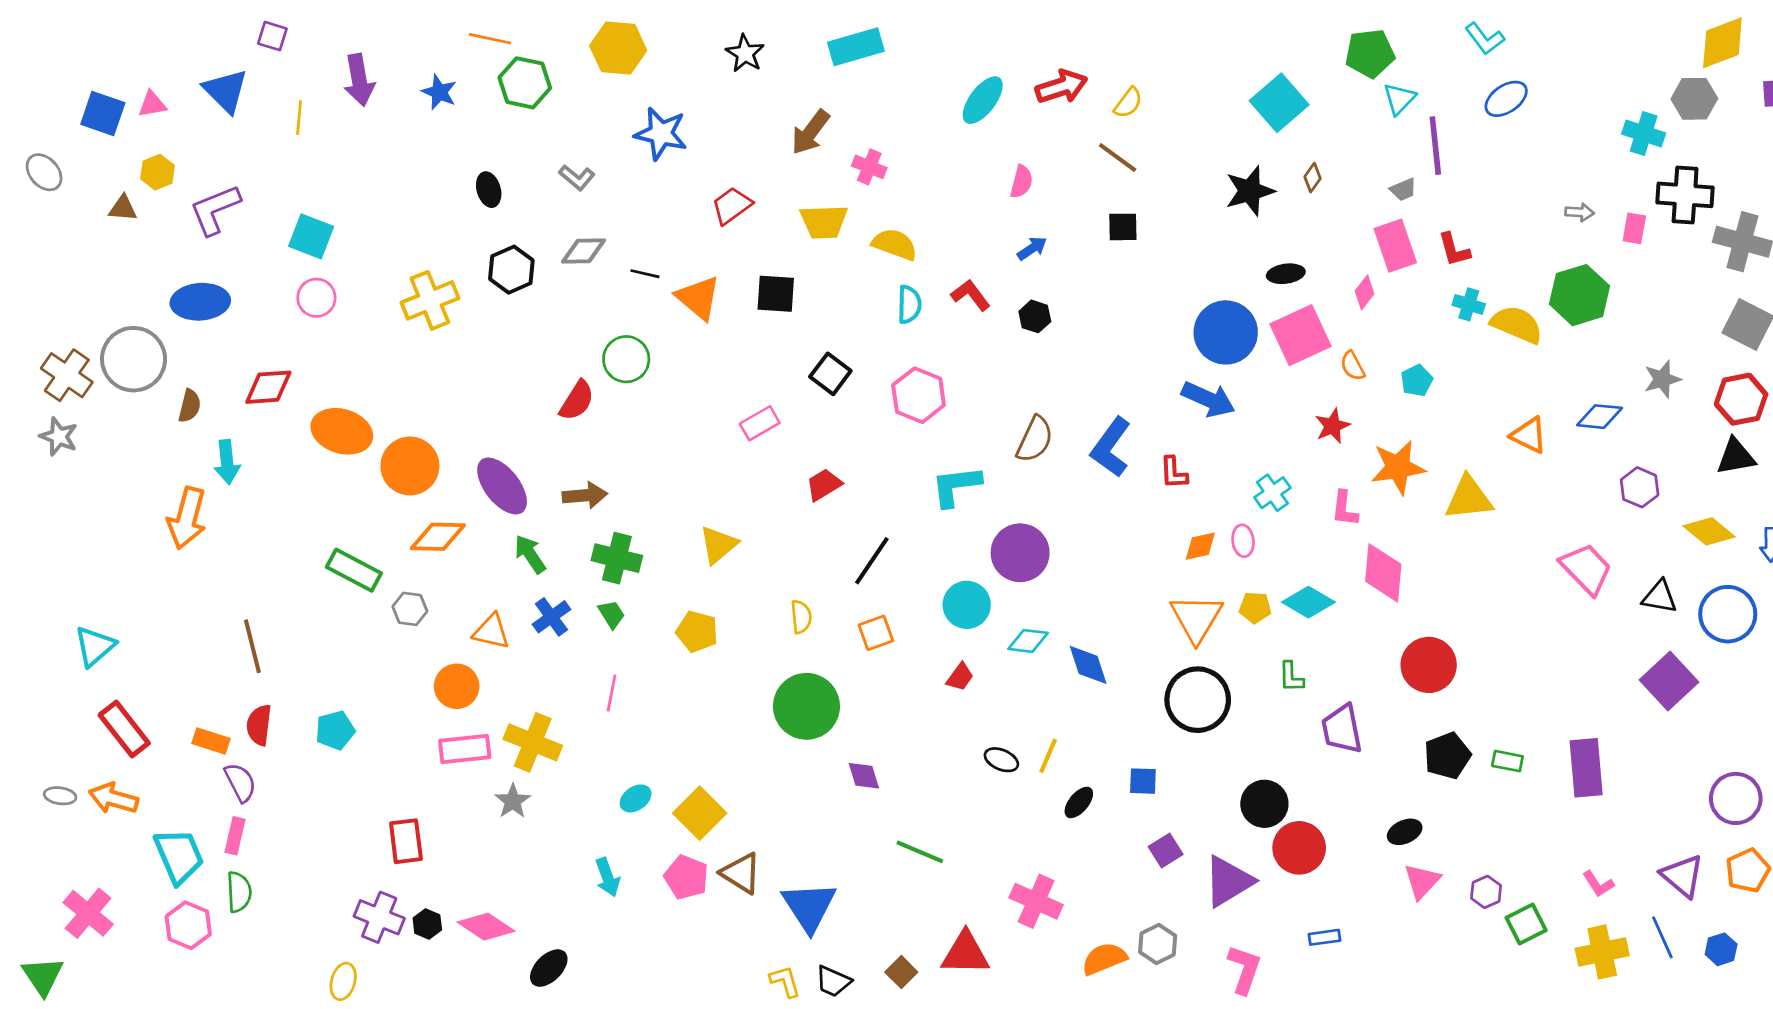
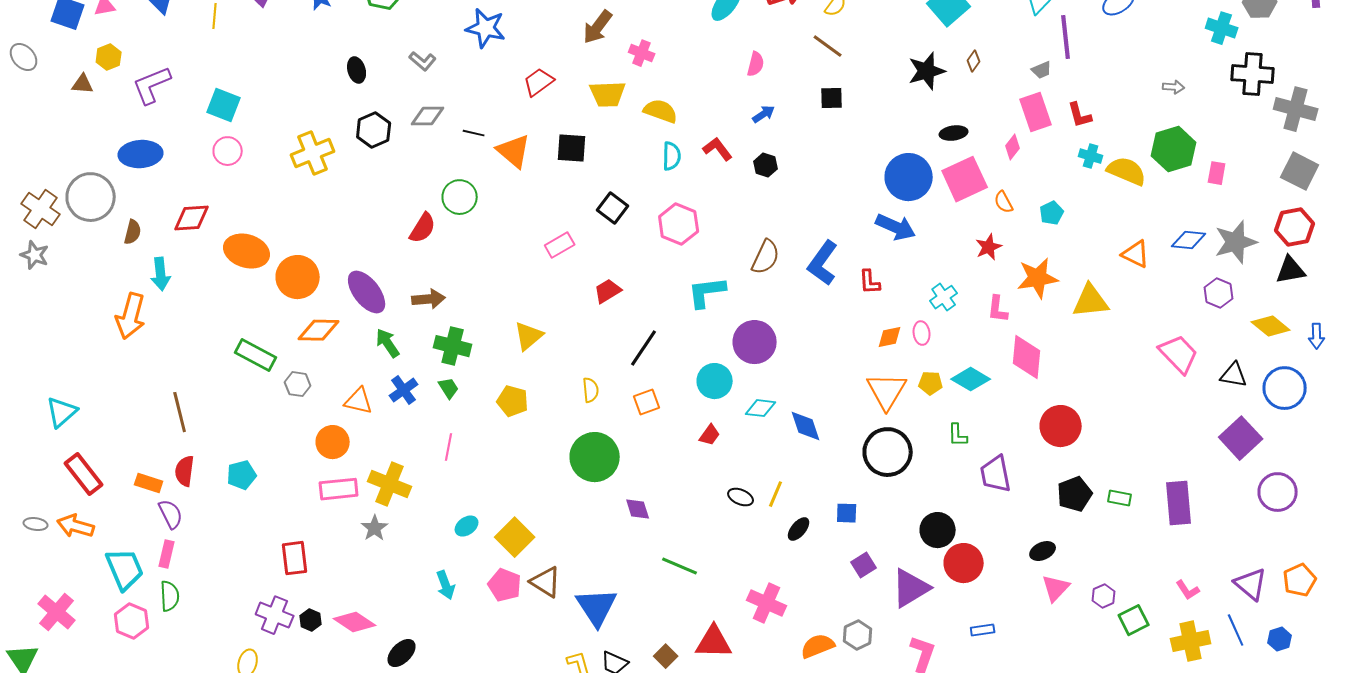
pink rectangle: (1634, 228) -> (1217, 173), moved
gray star: (1662, 379) -> (1236, 242), moved, size x1.5
purple circle: (1736, 798) -> (1278, 492), moved

